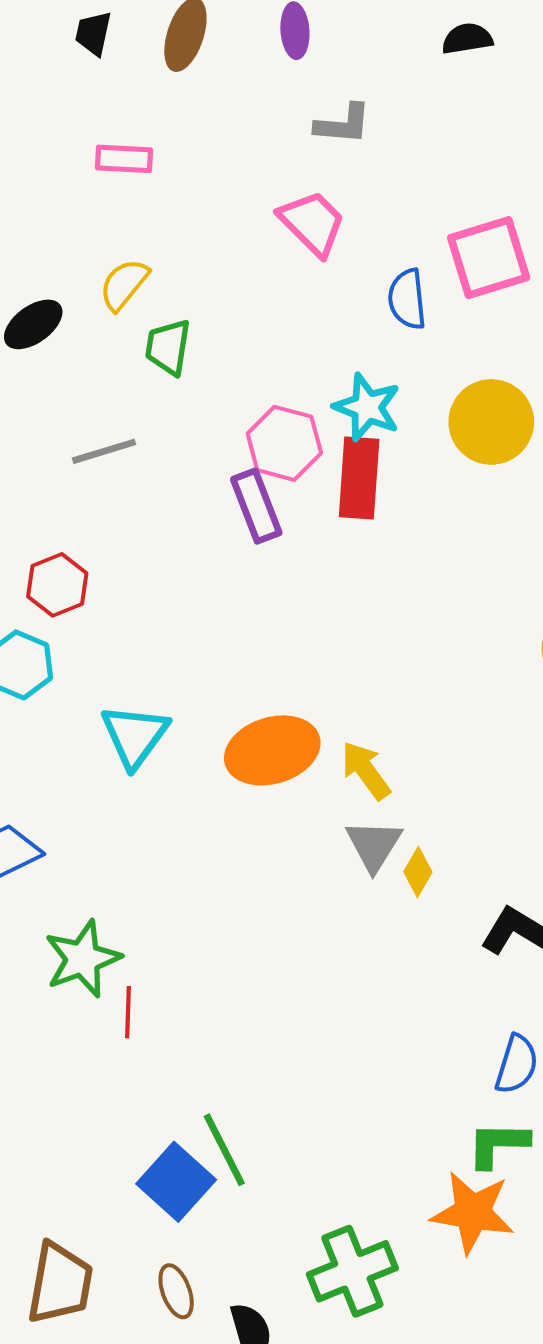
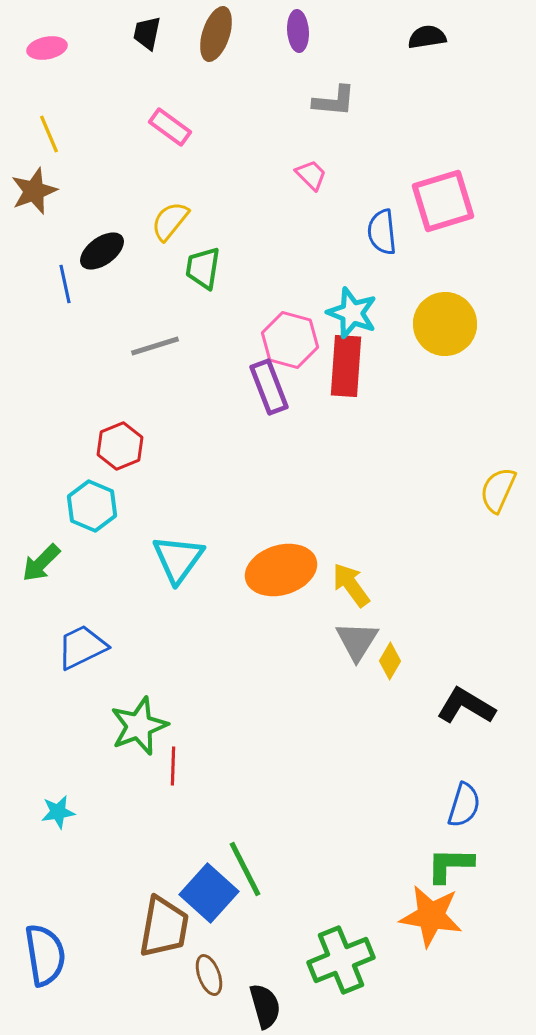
pink rectangle: (124, 159) -> (170, 127), turned 33
pink trapezoid: (312, 223) -> (311, 175), size x0.6
brown trapezoid: (60, 1283) -> (164, 927), moved

